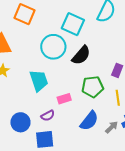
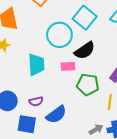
pink rectangle: (64, 99) -> (68, 66), moved
blue semicircle: (89, 121) -> (56, 115), moved

